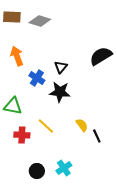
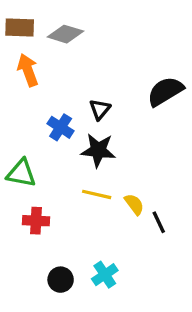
orange arrow: (17, 56) -> (28, 70), moved
yellow line: (46, 126) -> (97, 194), moved, turned -30

